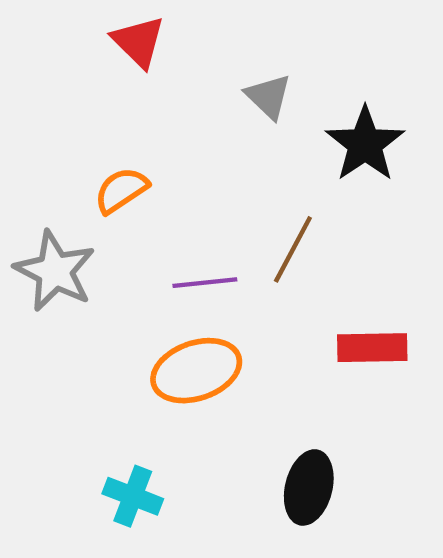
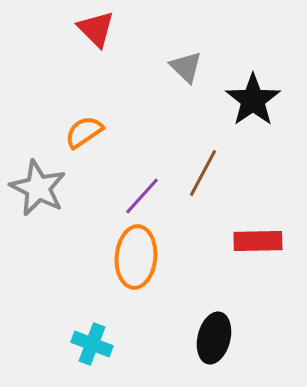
purple line: (205, 283) -> (142, 196), turned -42
orange ellipse: (196, 371) -> (136, 257), turned -66

